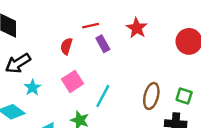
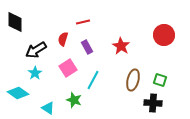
red star: (137, 28) -> (121, 46), moved
purple rectangle: (103, 44) -> (87, 47), moved
black arrow: (18, 63) -> (36, 50), moved

